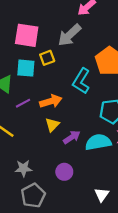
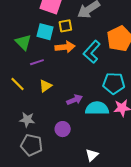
orange arrow: (51, 101) -> (65, 47), moved
yellow triangle: (52, 125) -> (45, 86), moved
gray pentagon: (33, 195) -> (31, 145), turned 30

